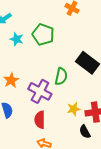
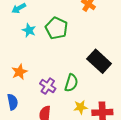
green semicircle: (61, 76) -> (71, 83), moved
purple cross: (40, 91) -> (48, 86), size x0.7

